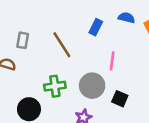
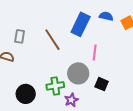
blue rectangle: (96, 27) -> (81, 24), size x1.6
green cross: (55, 86) -> (55, 86), moved

